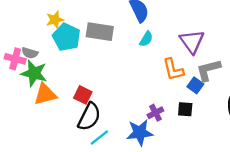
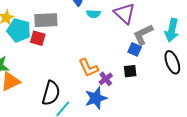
cyan semicircle: (146, 39) -> (93, 14), moved, turned 72
orange L-shape: (173, 69) -> (88, 68), moved
red square: (83, 95) -> (38, 38), moved

